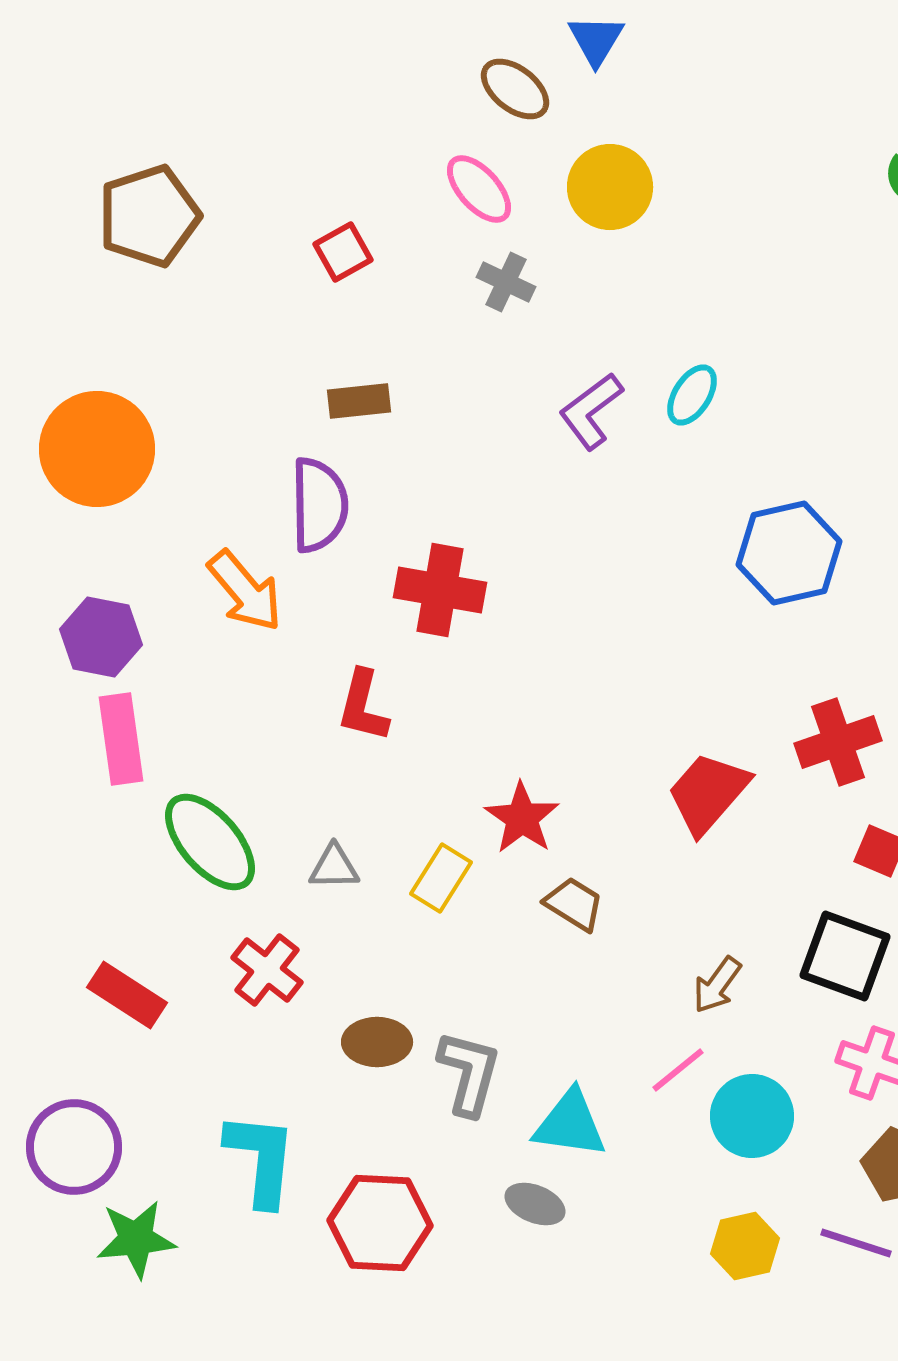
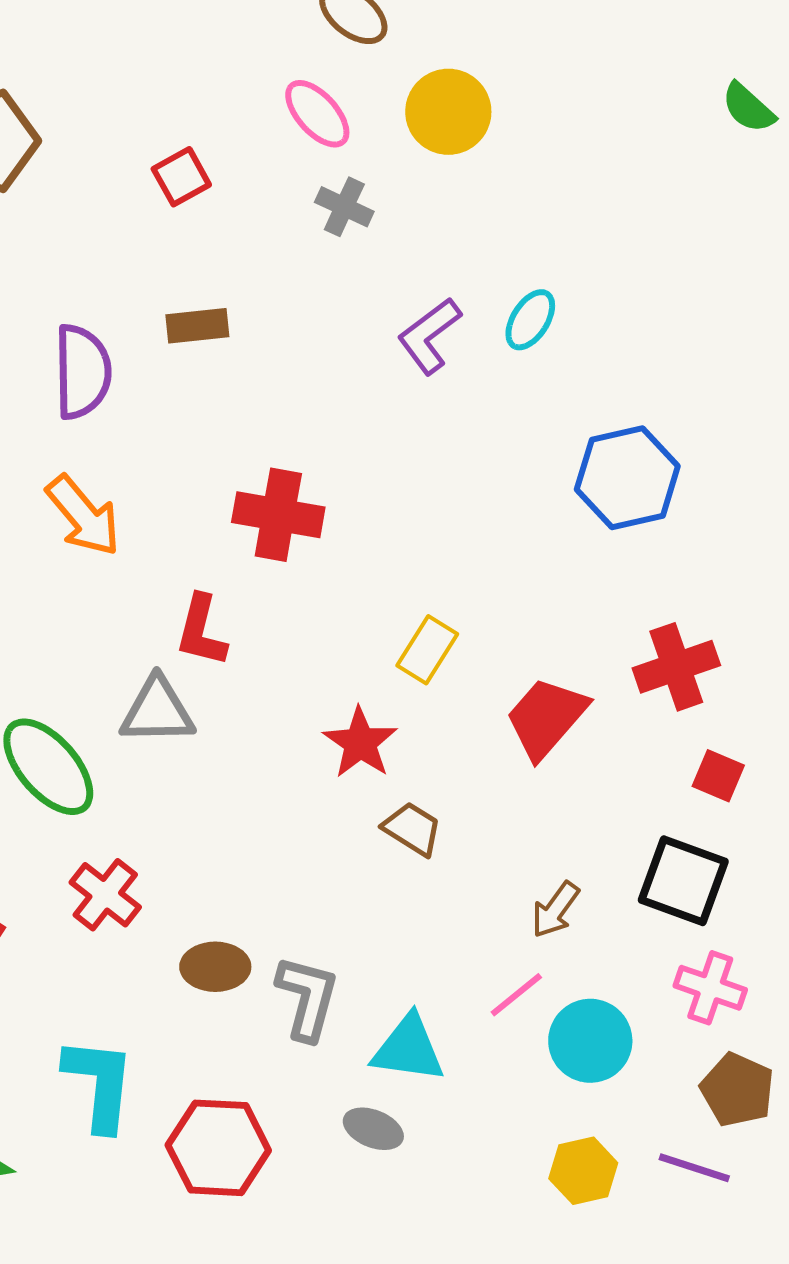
purple semicircle: (319, 505) -> (82, 372), moved
gray triangle: (334, 867) -> (157, 711), moved, size x1.5
yellow rectangle: (441, 878) -> (427, 650), moved

